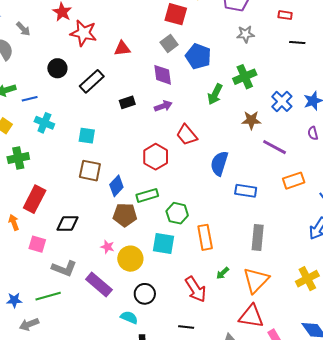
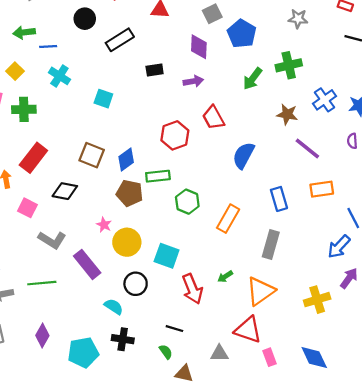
brown square: (90, 171) -> (92, 155), moved
blue rectangle: (246, 191) -> (279, 199), moved, turned 55
orange rectangle: (205, 237) -> (228, 219), moved, turned 30
cyan square: (164, 244) -> (167, 256), moved
green line: (48, 296) -> (42, 283), moved

